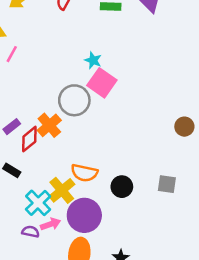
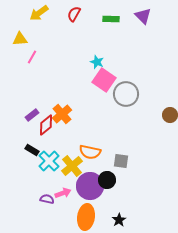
gray circle: (74, 100) -> (126, 94), moved
gray square: (167, 184) -> (121, 161), moved
black circle: (122, 187) -> (107, 180), moved
cyan cross: (38, 203) -> (49, 161), moved

